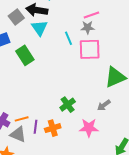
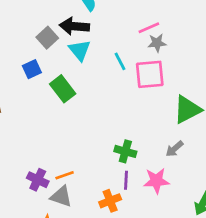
gray star: (88, 27) -> (157, 43), moved
green cross: (68, 105) -> (125, 151), turned -35
purple line: (36, 127) -> (126, 180), moved
orange cross: (53, 128) -> (110, 201), moved

